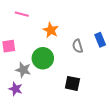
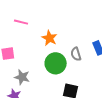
green circle: (43, 58) -> (56, 63), moved

